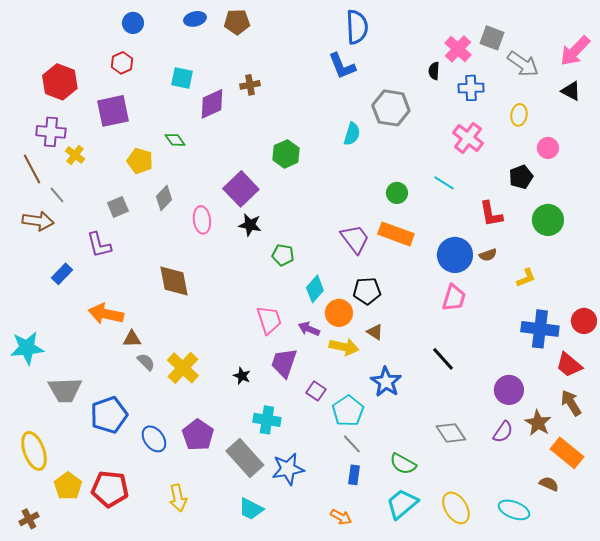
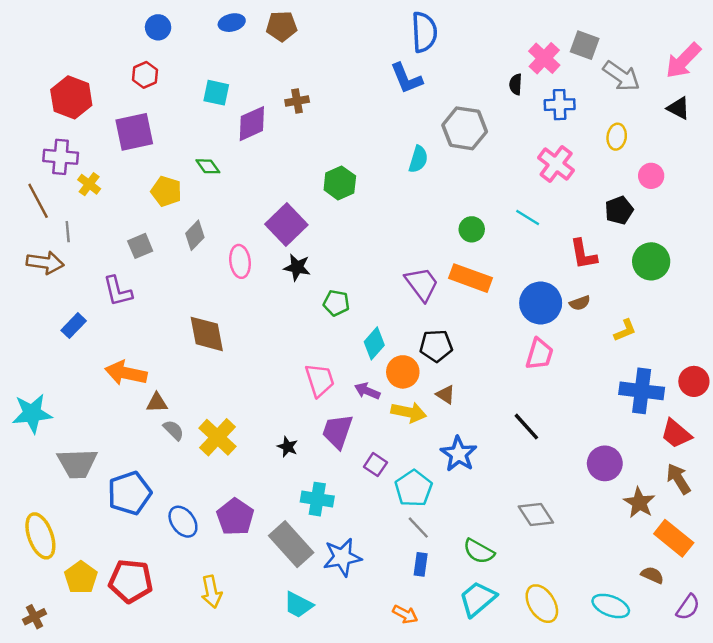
gray line: (57, 195) -> (68, 232), turned 36
purple semicircle: (503, 432) -> (688, 607), moved

